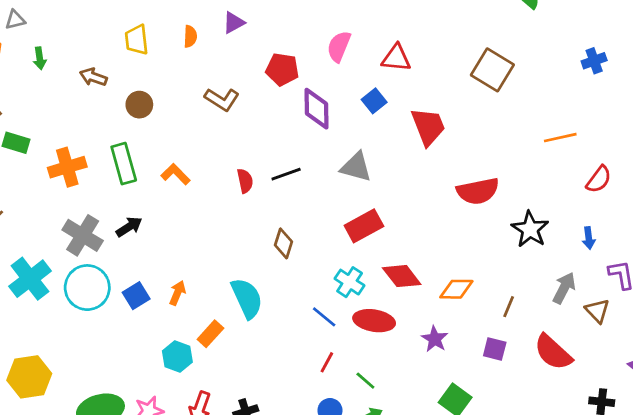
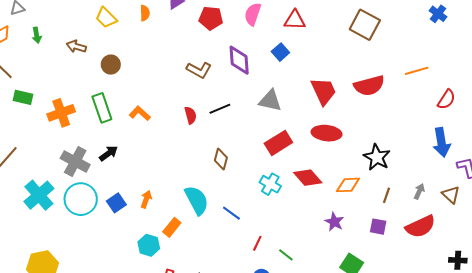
yellow trapezoid: (137, 40) -> (106, 18), turned -35
blue cross: (594, 61) -> (438, 14), turned -30
red pentagon: (282, 69) -> (211, 18), moved
brown L-shape: (222, 99) -> (199, 70), moved
red trapezoid: (428, 126) -> (323, 91), moved
red semicircle: (478, 191) -> (369, 86), moved
black star: (530, 229) -> (377, 157), moved
blue arrow: (589, 238) -> (442, 142), size x1.8
gray arrow: (564, 288) -> (419, 191), moved, size x0.7
blue line: (324, 317) -> (231, 213), moved
red ellipse: (374, 321) -> (327, 133), moved
red semicircle: (553, 352) -> (420, 226), turned -64

